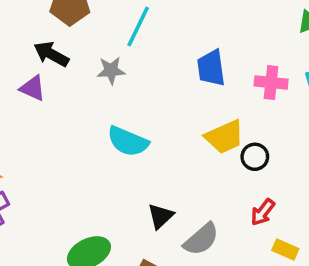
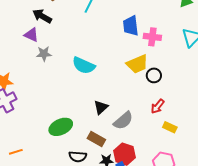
gray star: (111, 70) -> (44, 54), moved
pink cross: (271, 83) -> (152, 37), moved

